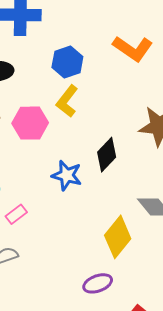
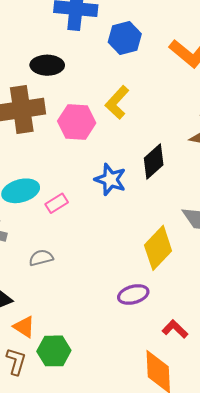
blue hexagon: (67, 62) -> (125, 38), moved
pink rectangle: (16, 214) -> (57, 203), moved

